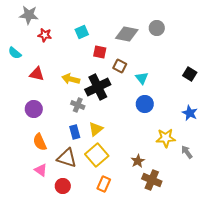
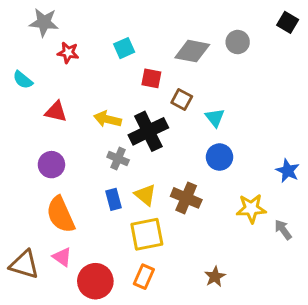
black square: (190, 74) -> (288, 22), moved
yellow triangle: (96, 129) -> (145, 195), turned -42
orange semicircle: (40, 142) -> (61, 215), size x1.4
yellow square: (97, 155) -> (147, 234), turned 30
brown triangle: (67, 158) -> (24, 265), moved
brown star: (138, 161) -> (215, 277), moved
brown cross: (152, 180) -> (186, 198), moved
orange rectangle: (104, 184) -> (144, 277), moved
red circle: (63, 186) -> (95, 281), size x1.5

